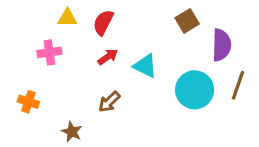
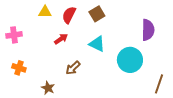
brown square: (187, 21) -> (97, 14), moved
pink cross: (49, 52) -> (14, 35), moved
red arrow: (108, 57) -> (61, 39), moved
brown line: (238, 85) -> (159, 84), moved

